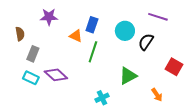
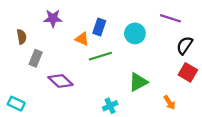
black semicircle: (146, 42) -> (185, 45), moved
green line: (93, 52) -> (100, 56), turned 55
cyan rectangle: (31, 78) -> (16, 104), moved

